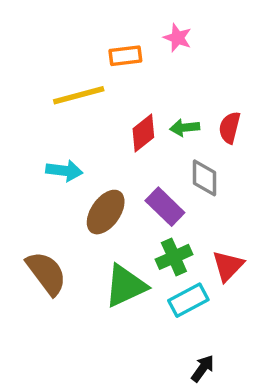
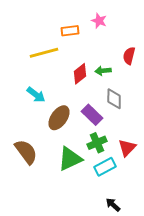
red semicircle: (230, 128) -> (129, 56), moved
cyan arrow: (64, 171) -> (36, 95), turned 30
black arrow: (203, 368) -> (113, 205), turned -84

